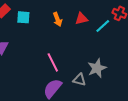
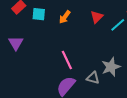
orange arrow: (57, 19) -> (65, 17), moved, turned 56
red triangle: (81, 19) -> (97, 17), turned -32

